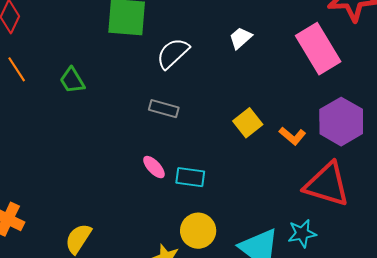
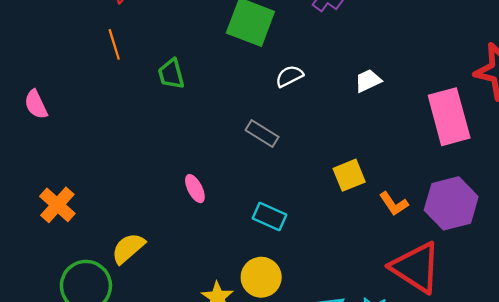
white semicircle: (173, 53) -> (289, 76), size x0.7
pink ellipse: (154, 167) -> (195, 189), moved

